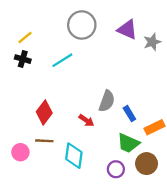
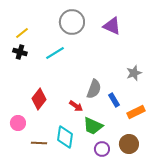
gray star: (152, 42) -> (134, 73), moved
brown line: (44, 141) -> (39, 143), moved
green trapezoid: (128, 143) -> (93, 126), moved
pink circle: (20, 152) -> (18, 123), moved

